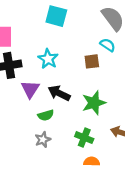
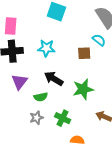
cyan star: (48, 59) -> (46, 48), turned -30
purple triangle: (30, 89) -> (19, 82), moved
green cross: (84, 138) -> (63, 118), moved

